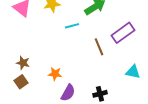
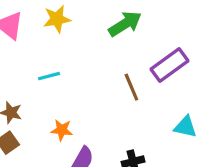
cyan line: (72, 26) -> (49, 76), moved

